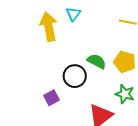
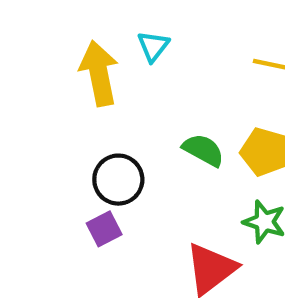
black circle: (75, 76) -> (118, 180), moved

